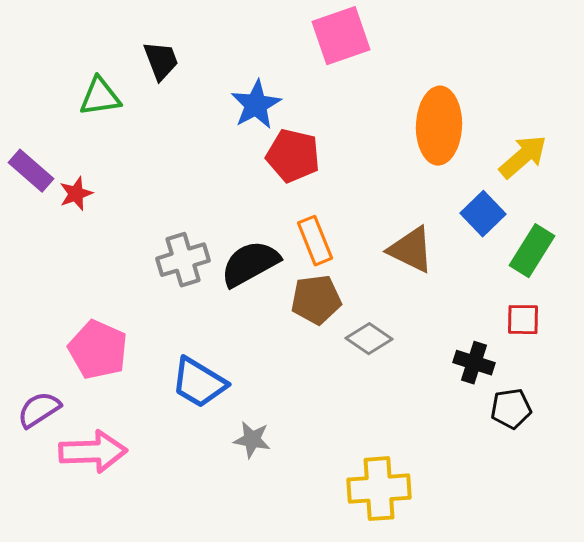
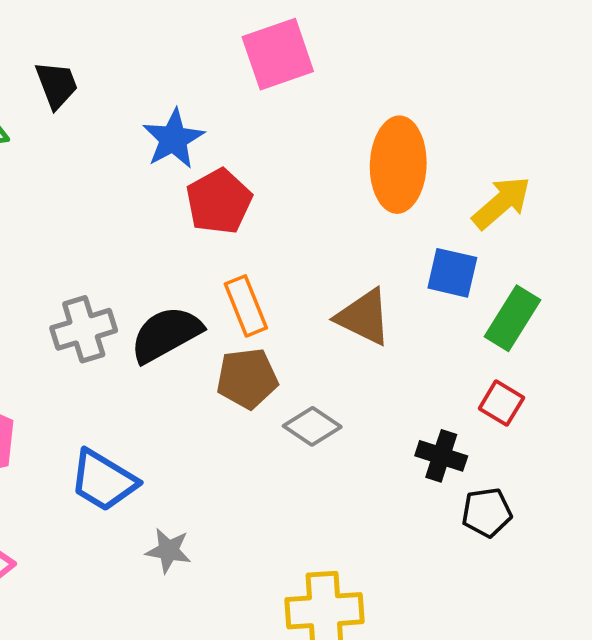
red pentagon: (293, 156) -> (219, 202), turned 30
blue square: (483, 214) -> (452, 273), turned -33
red square: (523, 320) -> (501, 403), turned 30

